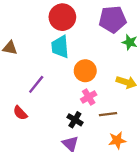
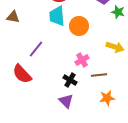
orange circle: (85, 71) -> (79, 26), moved
red semicircle: (20, 113) -> (22, 74), size x1.5

